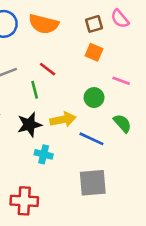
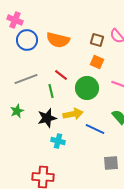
brown square: (94, 24) -> (97, 40), turned 32
green circle: (94, 98) -> (87, 88), moved, size x1.5
gray square: (93, 183) -> (111, 163), moved, size x0.7

